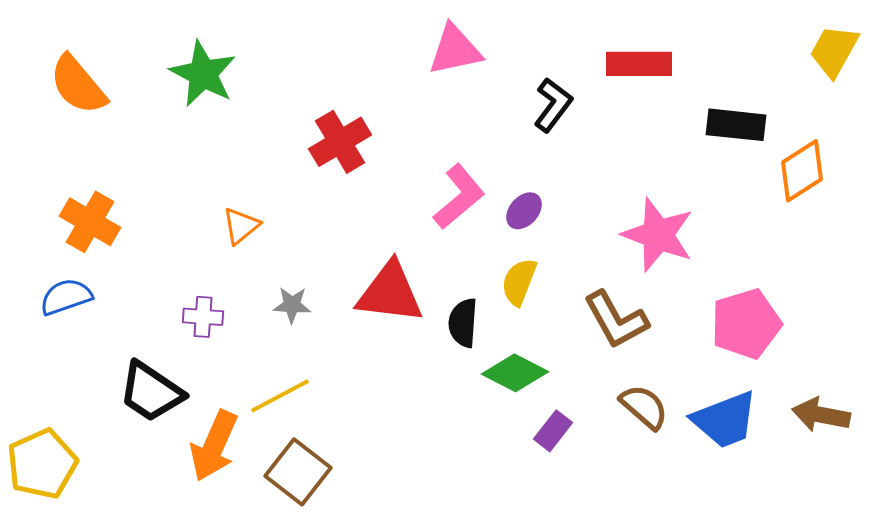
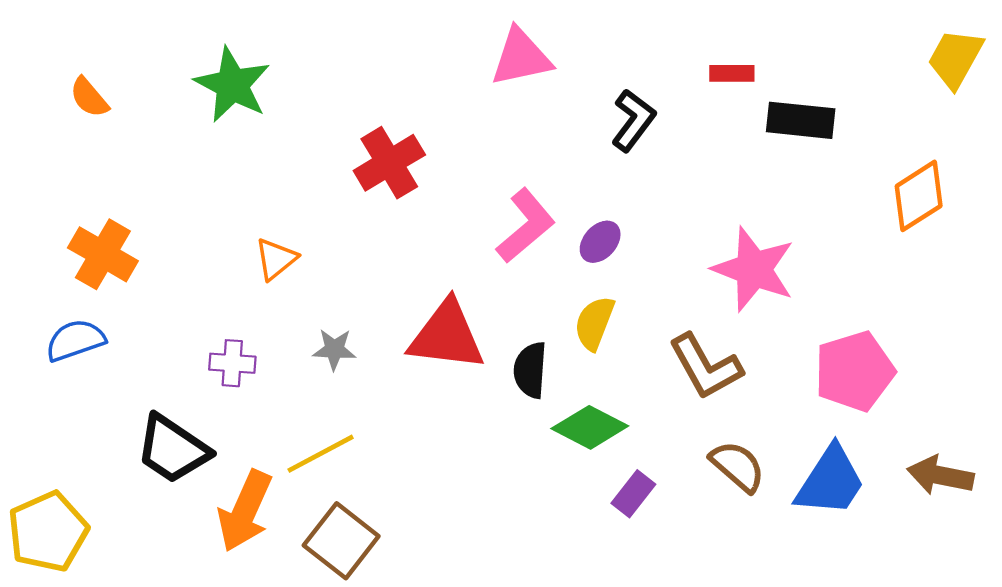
red rectangle: (639, 64) -> (732, 73), size x0.6
orange semicircle: (78, 85) -> (89, 97), size x0.6
black rectangle: (736, 125) -> (801, 120), moved
blue trapezoid: (725, 420) -> (830, 481), turned -36

